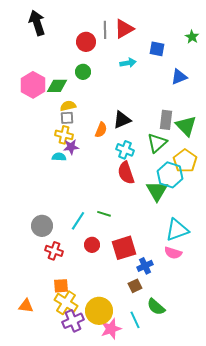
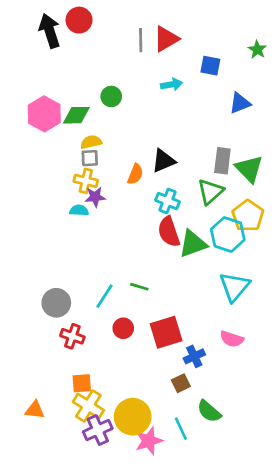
red circle: (86, 42) -> (79, 20), moved
green triangle: (157, 191) -> (193, 244), moved, turned 40
cyan triangle: (177, 230) -> (234, 287), moved, turned -30

